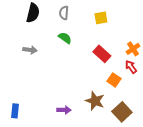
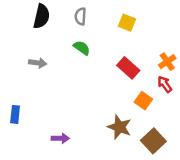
yellow square: (101, 18) -> (127, 23), turned 32
purple arrow: (64, 110) -> (60, 138), moved
blue rectangle: (15, 111) -> (15, 114), moved

